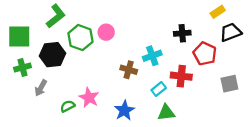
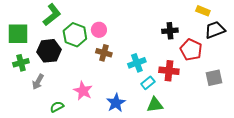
yellow rectangle: (218, 12) -> (203, 11), turned 56
cyan cross: (152, 56) -> (137, 63), moved
brown cross: (129, 70) -> (104, 53), moved
green semicircle: (68, 106) -> (57, 107), moved

